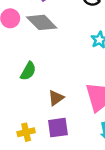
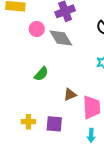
brown triangle: (56, 98) -> (70, 95), moved

